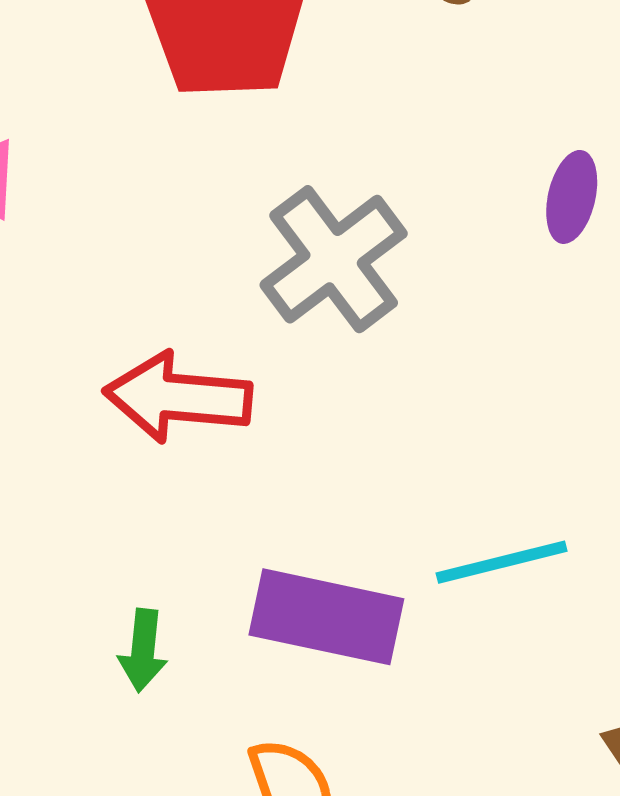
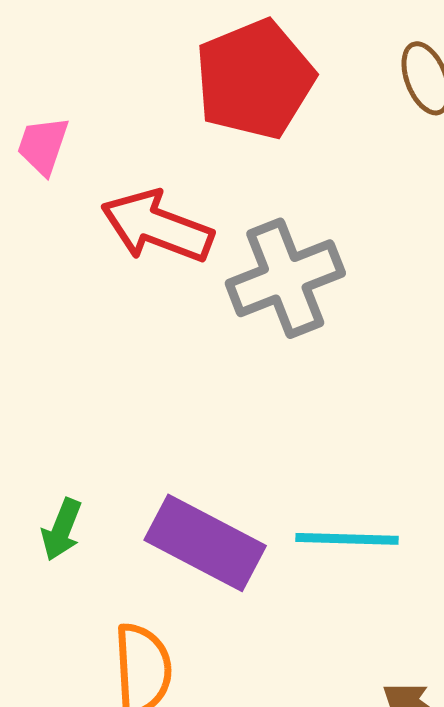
red arrow: (178, 397) -> (157, 227), moved

